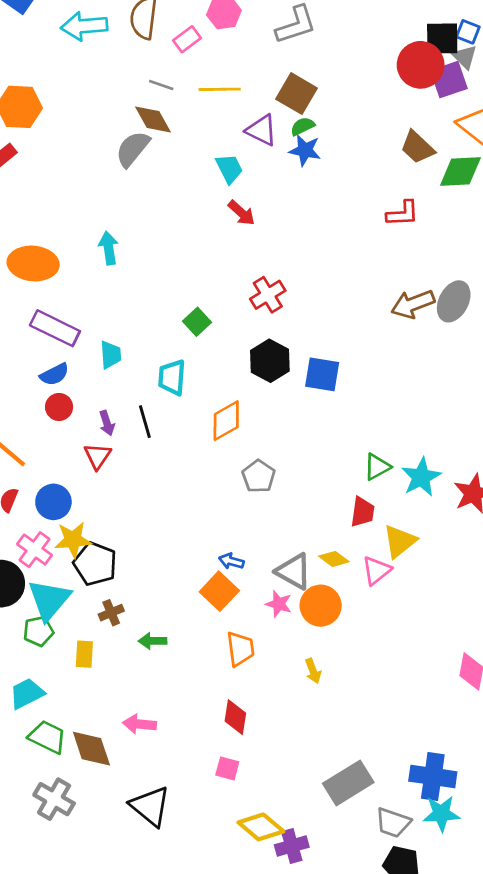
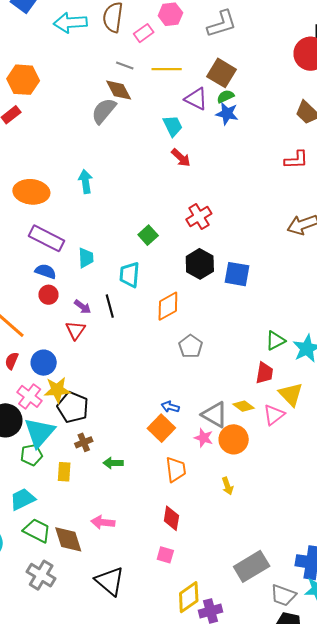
blue semicircle: (54, 374) -> (46, 271), turned -135
purple arrow: (107, 423) -> (83, 307), turned -36
yellow triangle: (400, 541) -> (291, 394), turned -36
yellow diamond: (261, 827) -> (189, 597), turned -76

